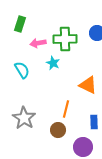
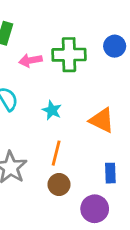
cyan star: (53, 63) -> (52, 110), moved
orange line: (66, 109) -> (56, 153), moved

